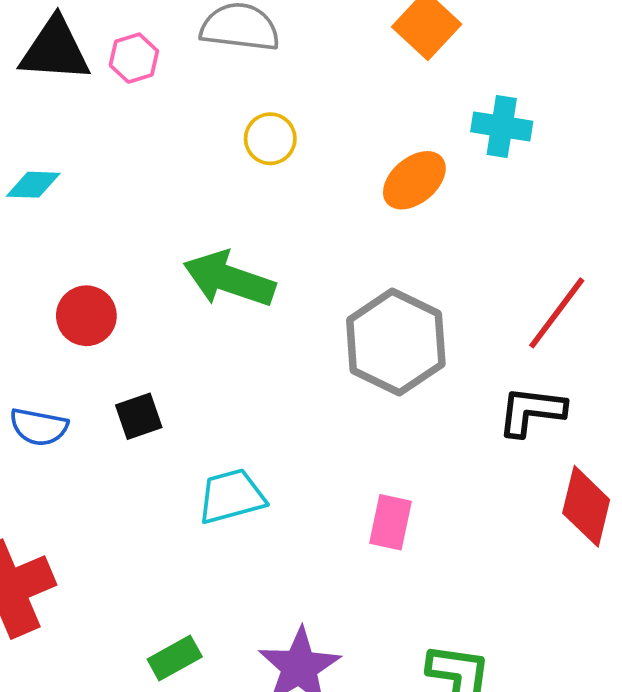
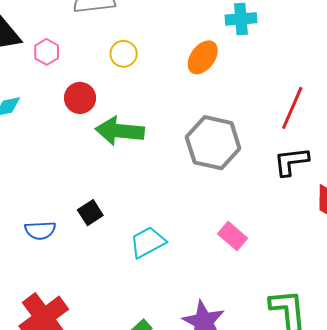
pink hexagon: (134, 58) -> (47, 52), moved
red circle: (86, 316) -> (80, 98), moved
pink rectangle: (390, 522) -> (233, 236), turned -48

